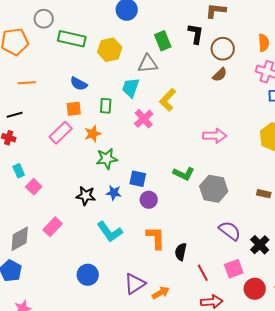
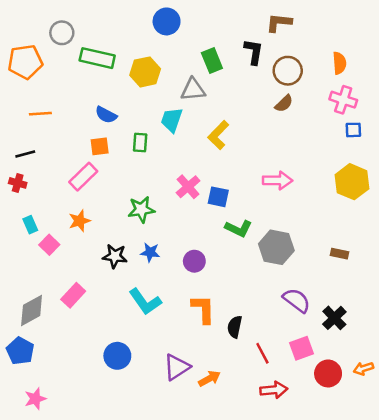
pink cross: (144, 119) -> (188, 187), moved
orange star: (93, 134) -> (79, 221), moved
blue square: (138, 179) -> (218, 197), moved

